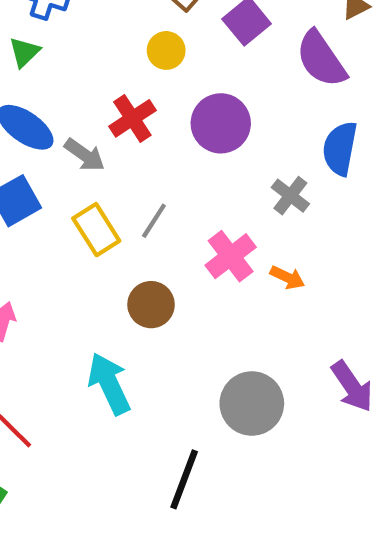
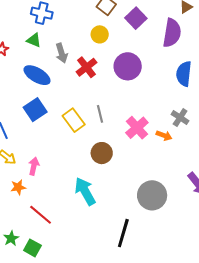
green triangle: (24, 52) -> (34, 40), turned -49
purple semicircle: (321, 59) -> (172, 33), turned -132
gray arrow: (85, 155) -> (62, 53), moved, turned 42
gray cross: (290, 196) -> (180, 118), moved
gray line: (154, 221) -> (100, 114), turned -42

